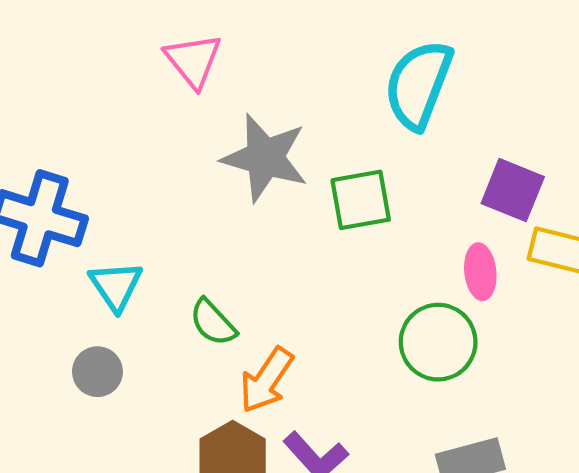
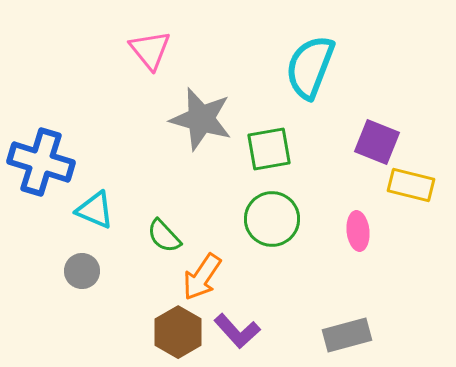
pink ellipse: (480, 272) -> (358, 231), moved
cyan triangle: (116, 286) -> (95, 210), turned -33
green circle: (438, 342) -> (272, 219), moved

